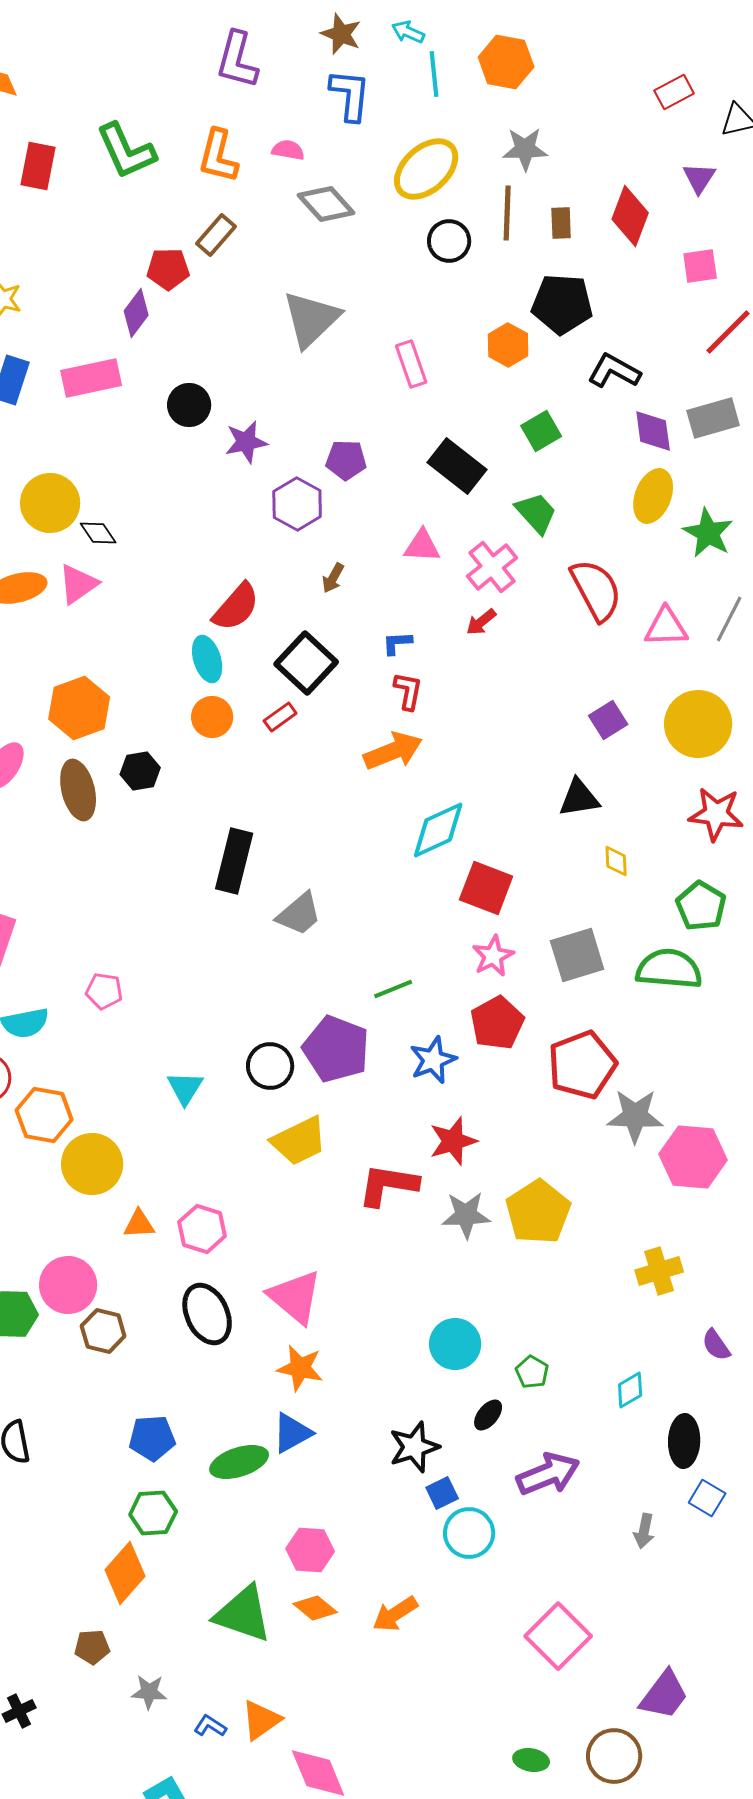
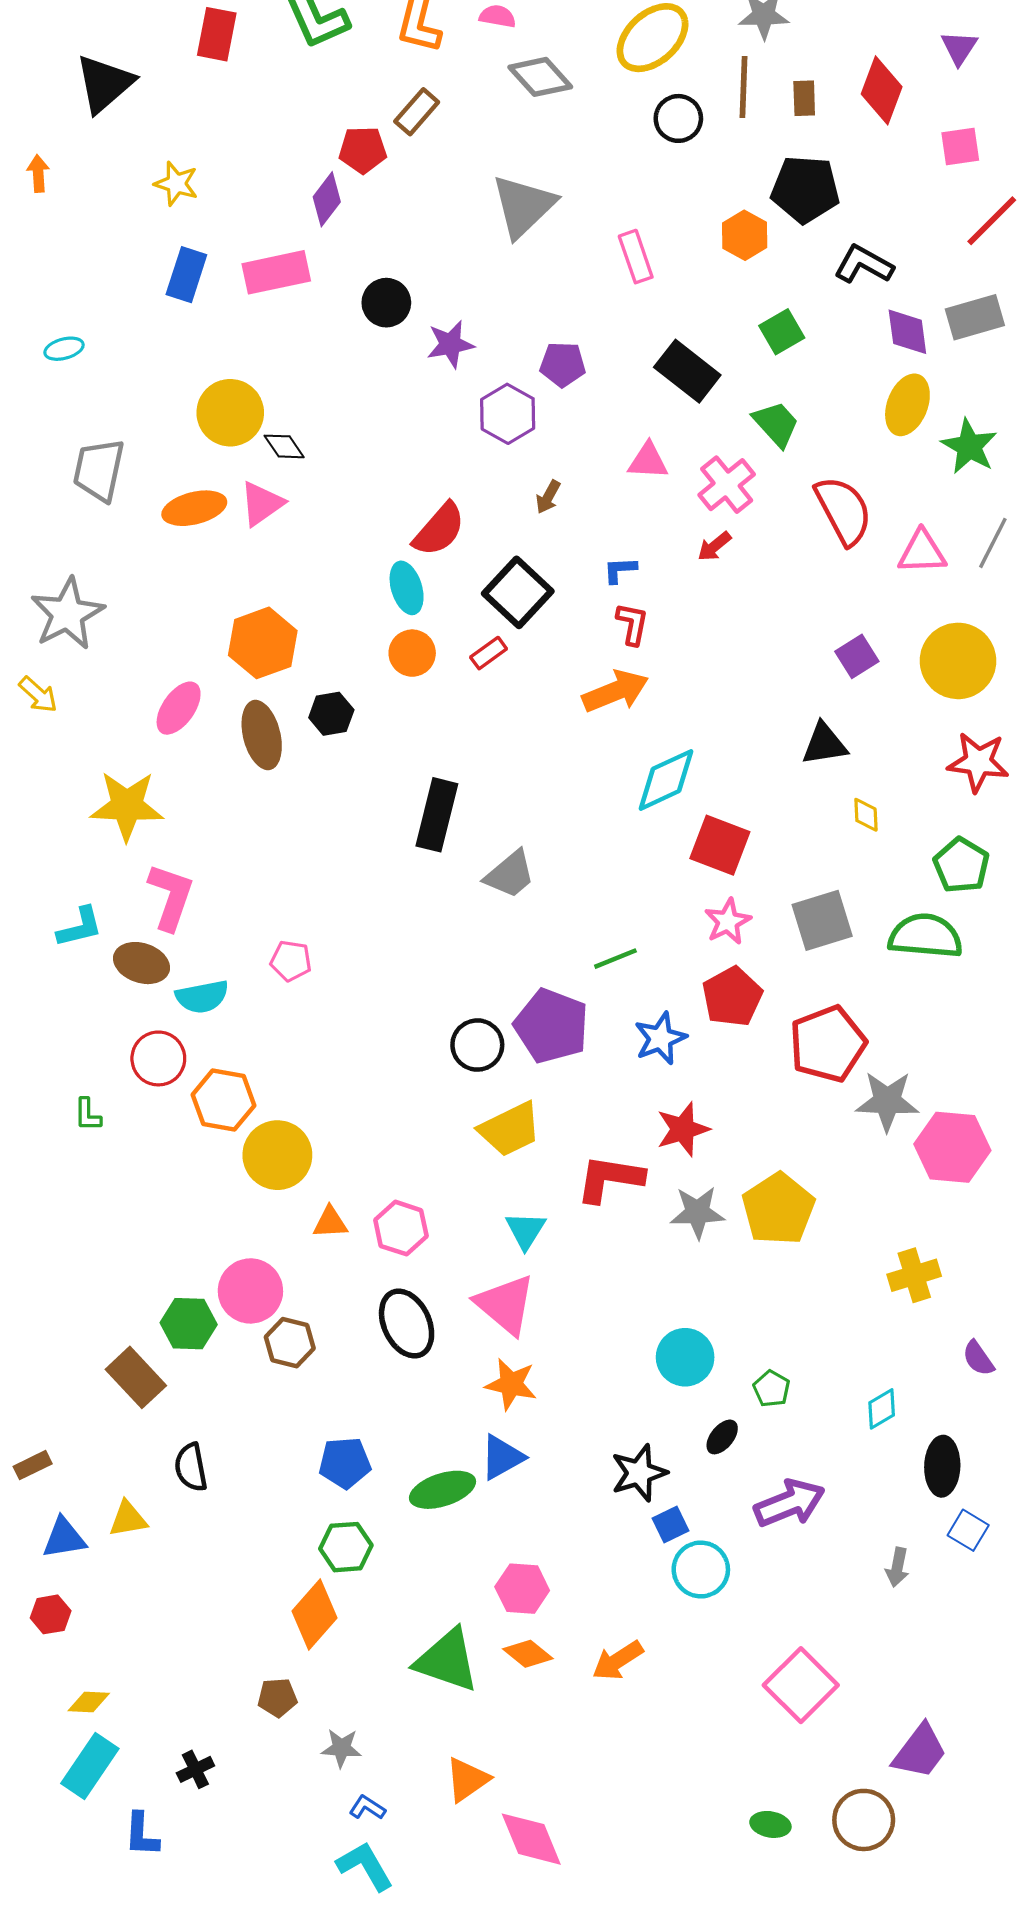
cyan triangle: (185, 1088) -> (526, 1230), moved
blue L-shape: (210, 1726) -> (367, 1808), moved

